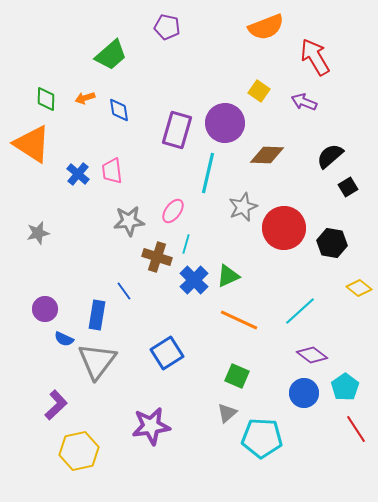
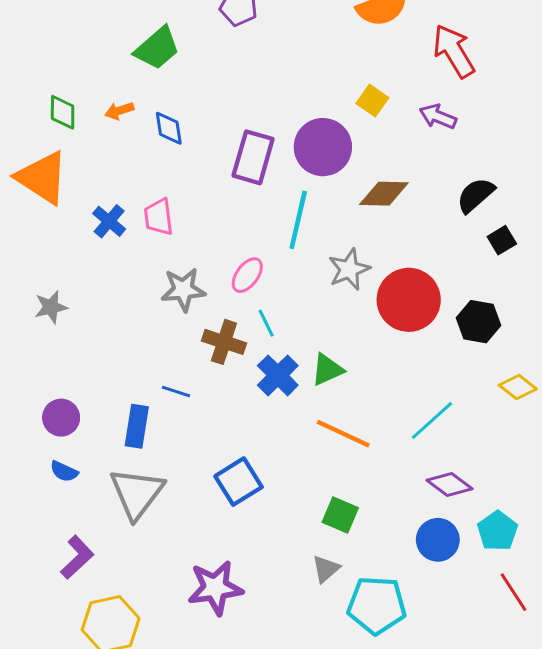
cyan line: (186, 244) -> (266, 323), turned -42
blue line: (124, 291) -> (176, 391), turned -36
blue semicircle: (64, 339) -> (64, 471), moved

